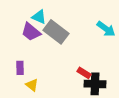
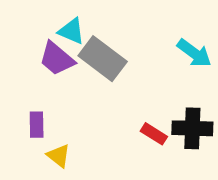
black cross: (95, 84) -> (192, 128), moved

